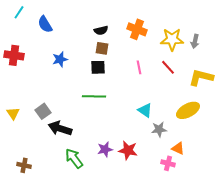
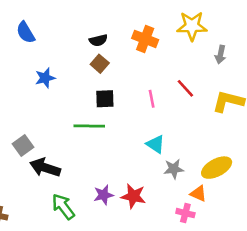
yellow star: (172, 39) -> (192, 26), moved
brown square: (102, 48) -> (100, 64), turned 32
black square: (98, 67) -> (105, 99), moved
pink line: (139, 67) -> (152, 99), moved
yellow ellipse: (188, 110) -> (217, 168), moved

